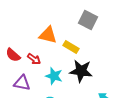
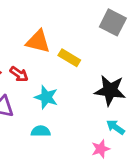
gray square: (88, 20) -> (113, 22), moved
black star: (81, 71) -> (110, 90), moved

